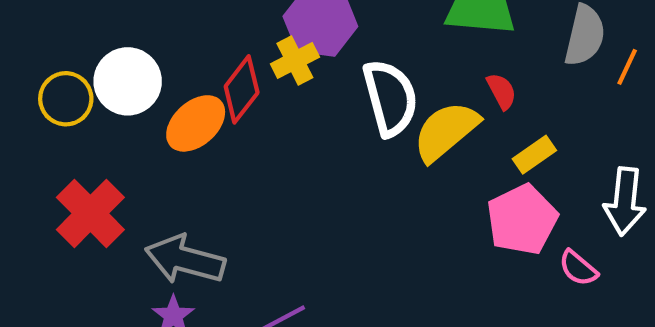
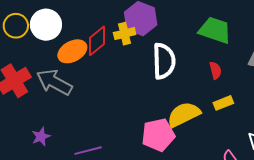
yellow semicircle: (446, 131) -> (184, 114), moved
pink pentagon: (522, 220) -> (158, 135), moved
gray arrow: (185, 259) -> (54, 82), moved

